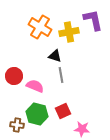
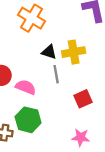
yellow cross: (69, 32) -> (74, 52), moved
red square: (63, 111) -> (83, 99), moved

